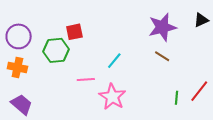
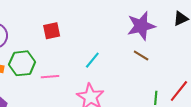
green hexagon: (56, 50) -> (22, 63), moved
pink line: (86, 79) -> (50, 77), moved

